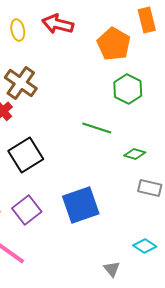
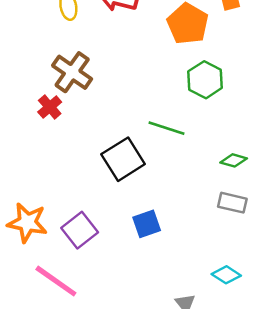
green diamond: (135, 154) -> (234, 160), moved
black square: (26, 155) -> (123, 159), moved
blue square: (81, 205) -> (147, 224), size x0.6

